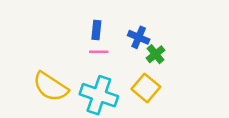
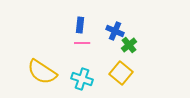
cyan cross: (99, 95) -> (82, 79), size x0.7

